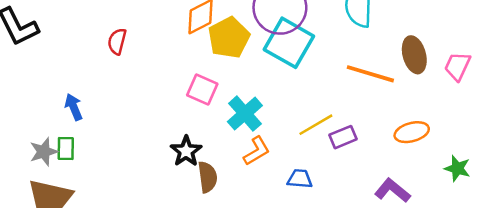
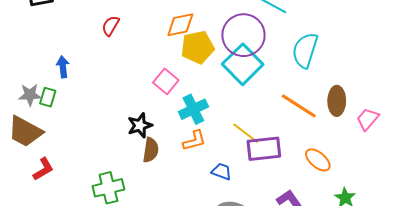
yellow line: (316, 125) -> (246, 133), turned 52
orange ellipse: (412, 132) -> (318, 160), turned 40
purple rectangle: (343, 137) -> (264, 149), size x1.6

